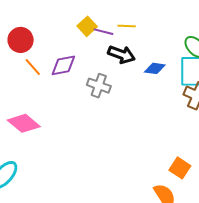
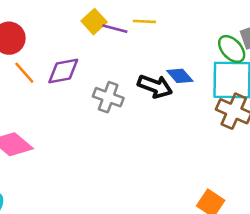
black arrow: (121, 55) -> (155, 86), moved
blue diamond: (155, 68) -> (180, 76), turned 40

